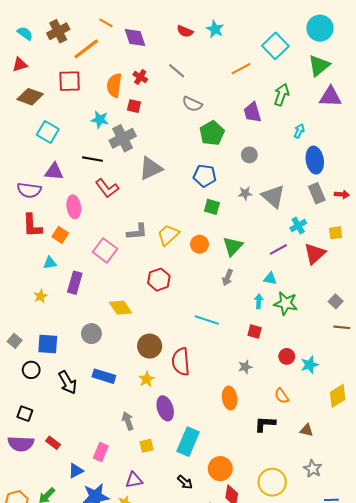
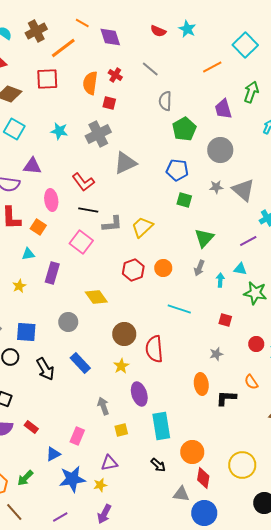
gray semicircle: (192, 104) -> (165, 101), turned 66
cyan star: (100, 120) -> (59, 131), moved
cyan square: (48, 132) -> (14, 129), moved
gray circle: (249, 155) -> (220, 150), size x1.6
black line: (92, 159) -> (88, 210), moved
orange circle: (199, 244) -> (163, 268), moved
cyan arrow: (259, 301) -> (220, 280), moved
blue rectangle: (104, 376) -> (80, 363), turned 30
black L-shape: (265, 424) -> (226, 398), moved
cyan rectangle: (188, 442) -> (161, 426), turned -32

